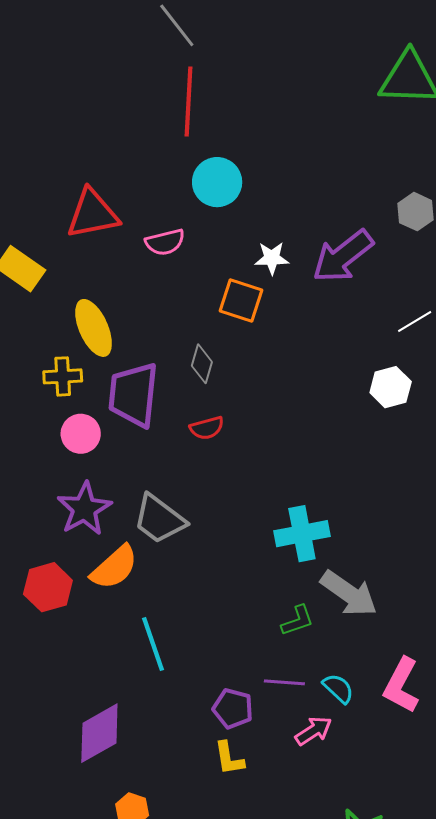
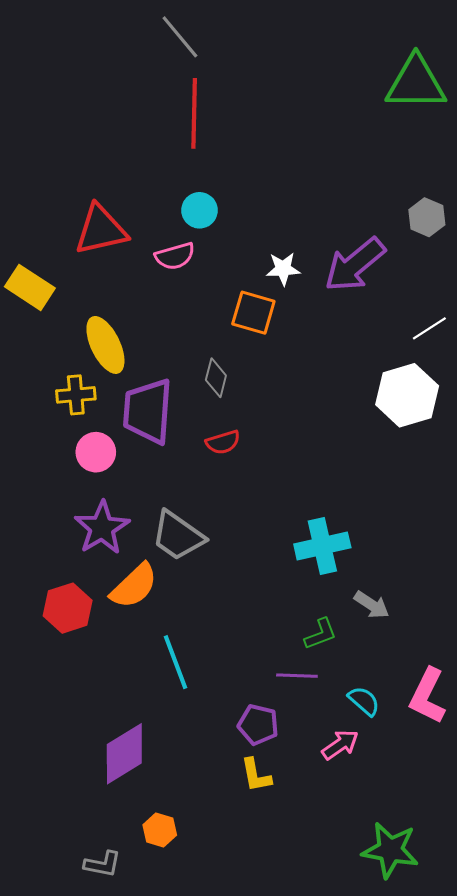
cyan circle: (217, 182) -> (199, 210), moved, size x0.7
white hexagon: (391, 387) -> (407, 395), size x1.5
gray arrow: (349, 593) -> (372, 605), size x0.6
purple line: (284, 682) -> (297, 676), moved

